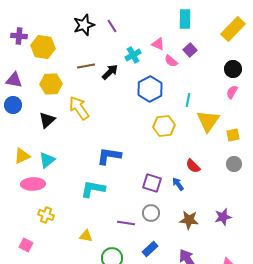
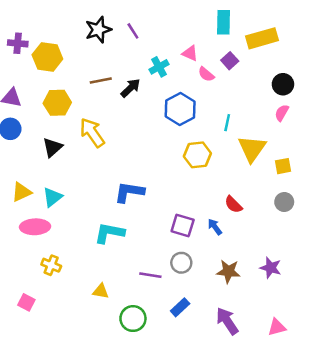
yellow rectangle: (233, 29) -> (262, 38), moved, turned 30
purple star: (223, 217) -> (271, 268), turned 30

